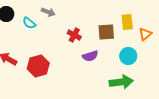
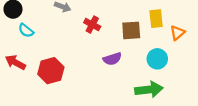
cyan semicircle: (29, 23) -> (26, 30), moved
red cross: (74, 35) -> (92, 25), moved

